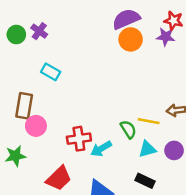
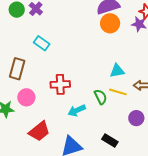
pink circle: (36, 126) -> (26, 97), moved
red cross: (79, 139) -> (60, 84), moved
cyan triangle: (147, 149) -> (117, 71), moved

